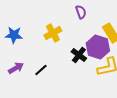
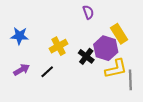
yellow cross: (53, 33) -> (59, 46), moved

